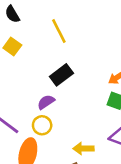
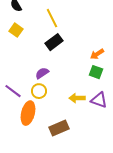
black rectangle: (61, 75) -> (54, 42), moved
yellow arrow: (83, 149) -> (77, 98), moved

